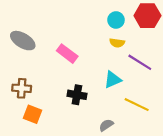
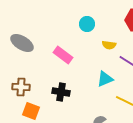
cyan circle: (116, 20) -> (87, 24), moved
black cross: (77, 95) -> (61, 92), moved

